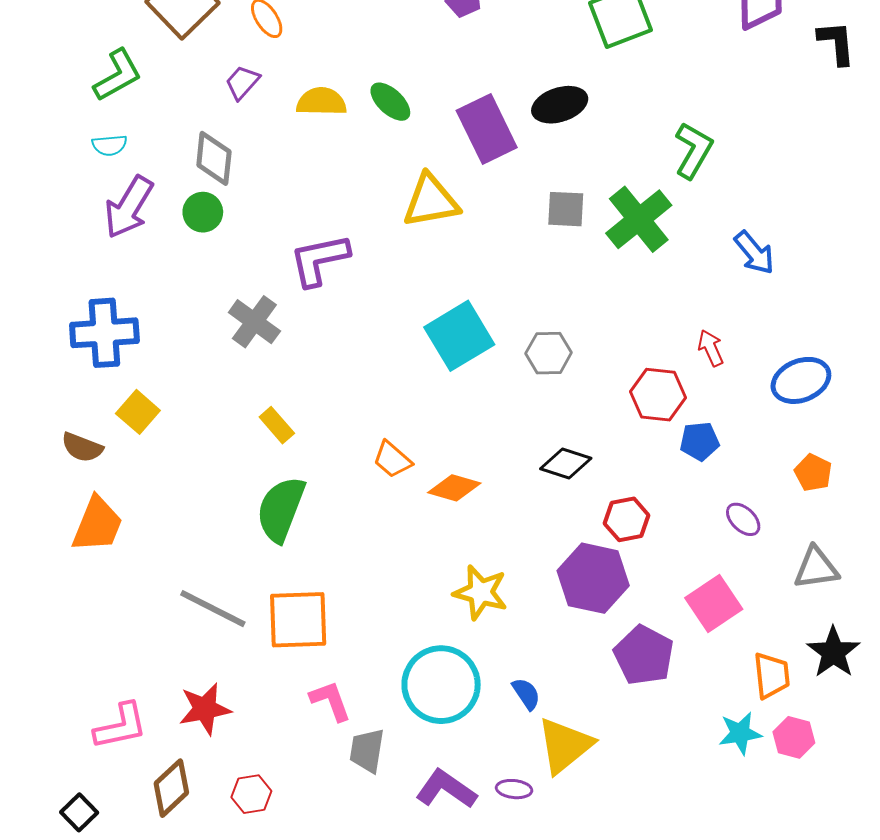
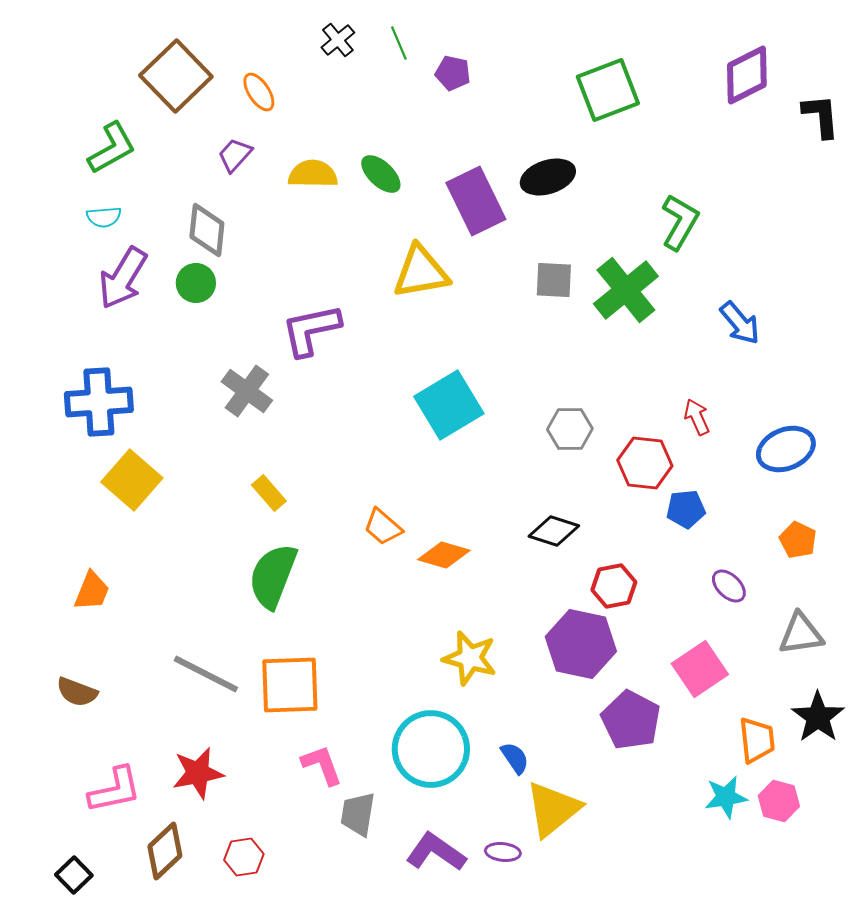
gray hexagon: (549, 353) -> (570, 429), moved
yellow square: (138, 412) -> (132, 480), size x1.4
brown semicircle: (82, 447) -> (77, 692), moved
orange trapezoid: (97, 524) -> (92, 591), size x0.7

